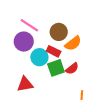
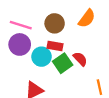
orange semicircle: (73, 43) -> (87, 18), moved
red semicircle: (72, 68) -> (80, 59), turned -80

